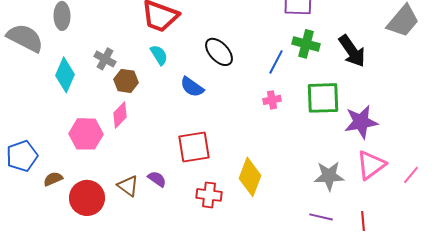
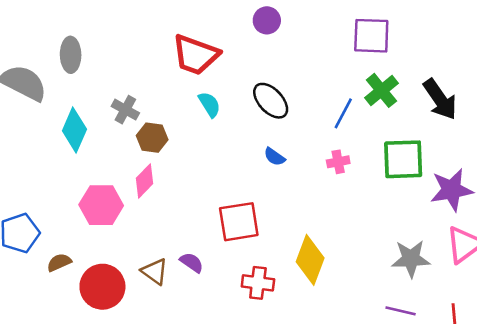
green cross: (306, 44) -> (381, 90), turned 36
cyan semicircle: (159, 55) -> (209, 104), moved
blue semicircle: (192, 87) -> (274, 157), moved, size x0.7

